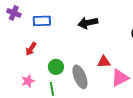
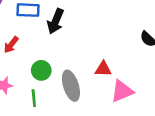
black arrow: (88, 23) -> (56, 21), moved, turned -60

